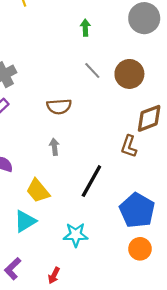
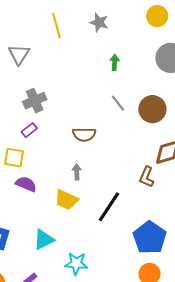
yellow trapezoid: (38, 191) -> (66, 200), moved, turned -30
cyan star: (76, 235) -> (76, 263), moved

